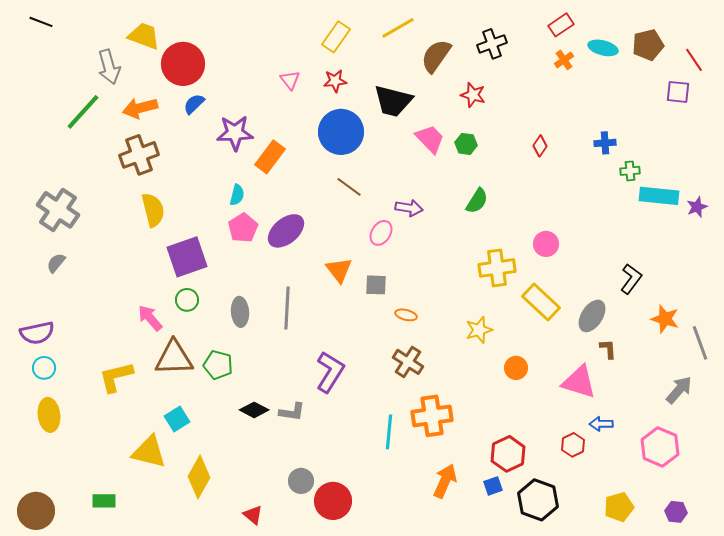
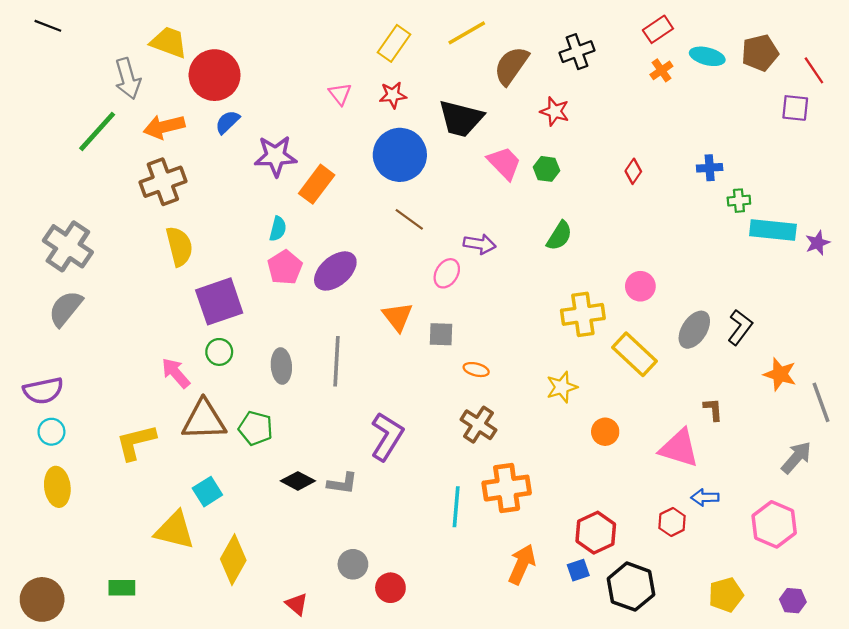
gray semicircle: (56, 263) -> (66, 309), size x1.6
gray ellipse: (592, 316) -> (694, 330), moved
red circle: (333, 501) -> (390, 588), size x0.7

